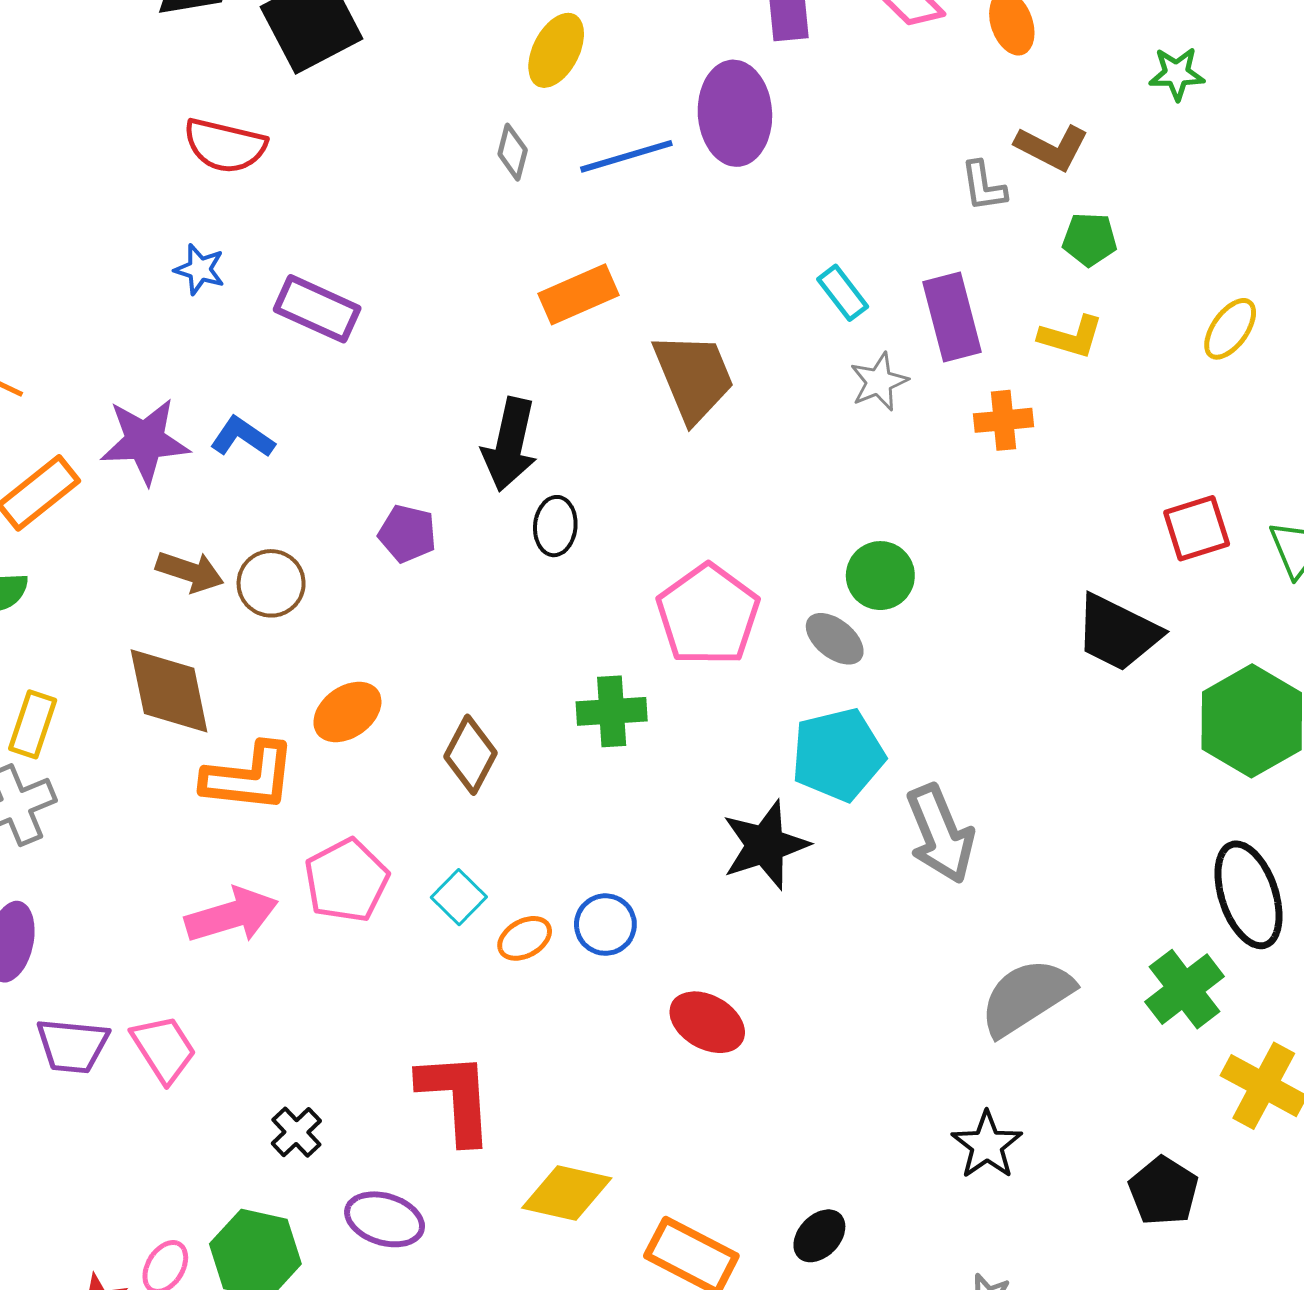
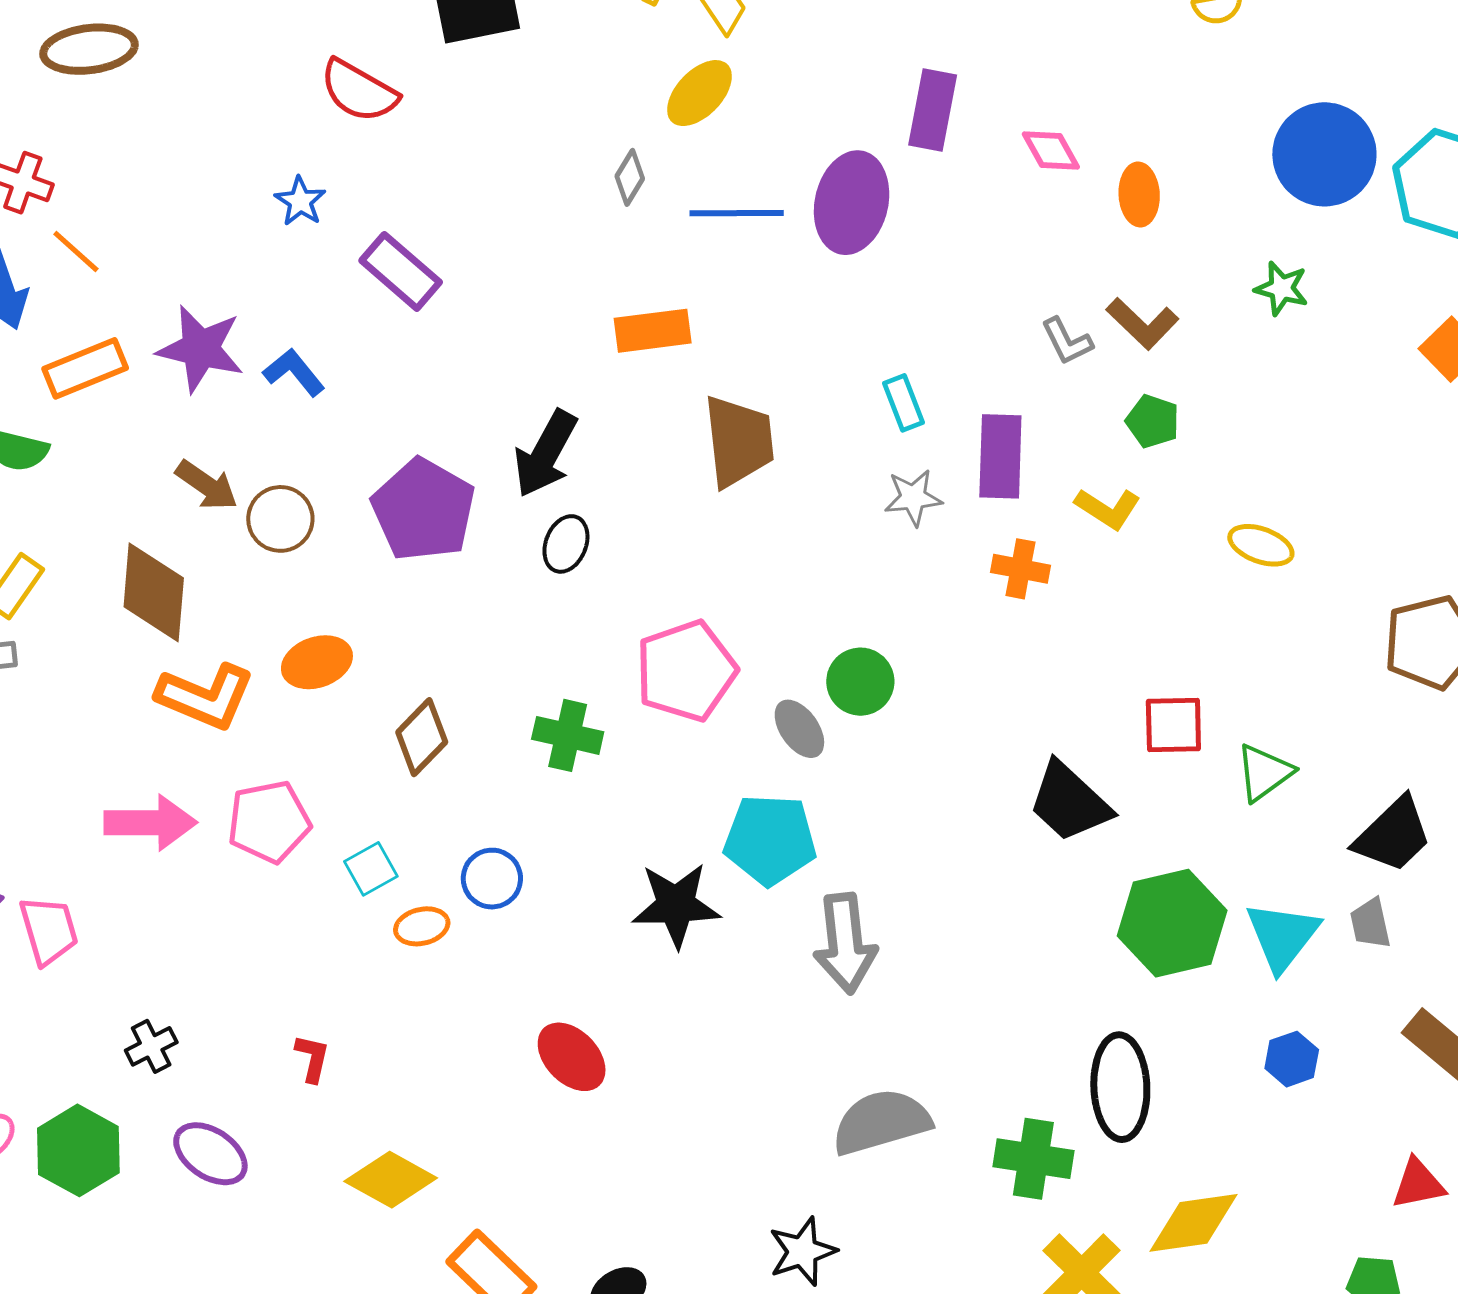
gray L-shape: (984, 186) -> (1067, 341), turned -34
yellow ellipse: (1230, 329) -> (1261, 545), turned 58
purple pentagon: (407, 534) -> (424, 510), size x1.8
blue circle: (605, 925) -> (492, 879), moved
green cross: (1185, 989) -> (1033, 1159), turned 30
red L-shape: (456, 1098) -> (312, 1058), size x0.5

